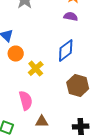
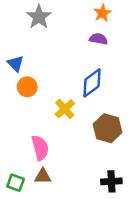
yellow cross: (36, 68) -> (65, 109), moved
brown triangle: (42, 122) -> (43, 176), moved

